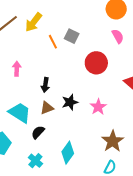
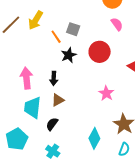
pink arrow: (17, 69) -> (26, 78), moved, size x1.5
black star: (70, 102) -> (69, 55), moved
cyan trapezoid: (20, 113) -> (33, 108), turned -110
cyan diamond: (68, 153) -> (94, 138), moved

